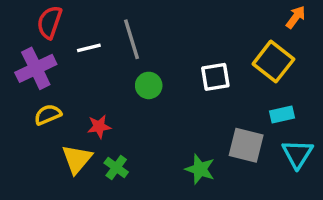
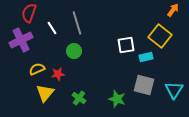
white line: (89, 48) -> (52, 28), turned 72
green circle: (149, 85) -> (74, 51), moved
yellow semicircle: (48, 115) -> (37, 69), moved
cyan rectangle: (282, 115) -> (146, 57), moved
green cross: (116, 168) -> (79, 98), moved

